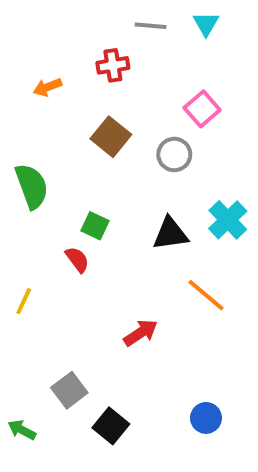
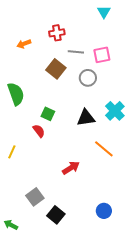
gray line: (151, 26) -> (76, 52), moved
pink square: (202, 109) -> (102, 55), turned 30
green arrow: (22, 430) -> (11, 225), moved

